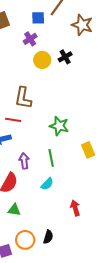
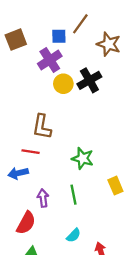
purple cross: (30, 39) -> (50, 60), size x1.5
black cross: (65, 57) -> (89, 80), size x1.5
cyan semicircle: (47, 184) -> (74, 235), moved

